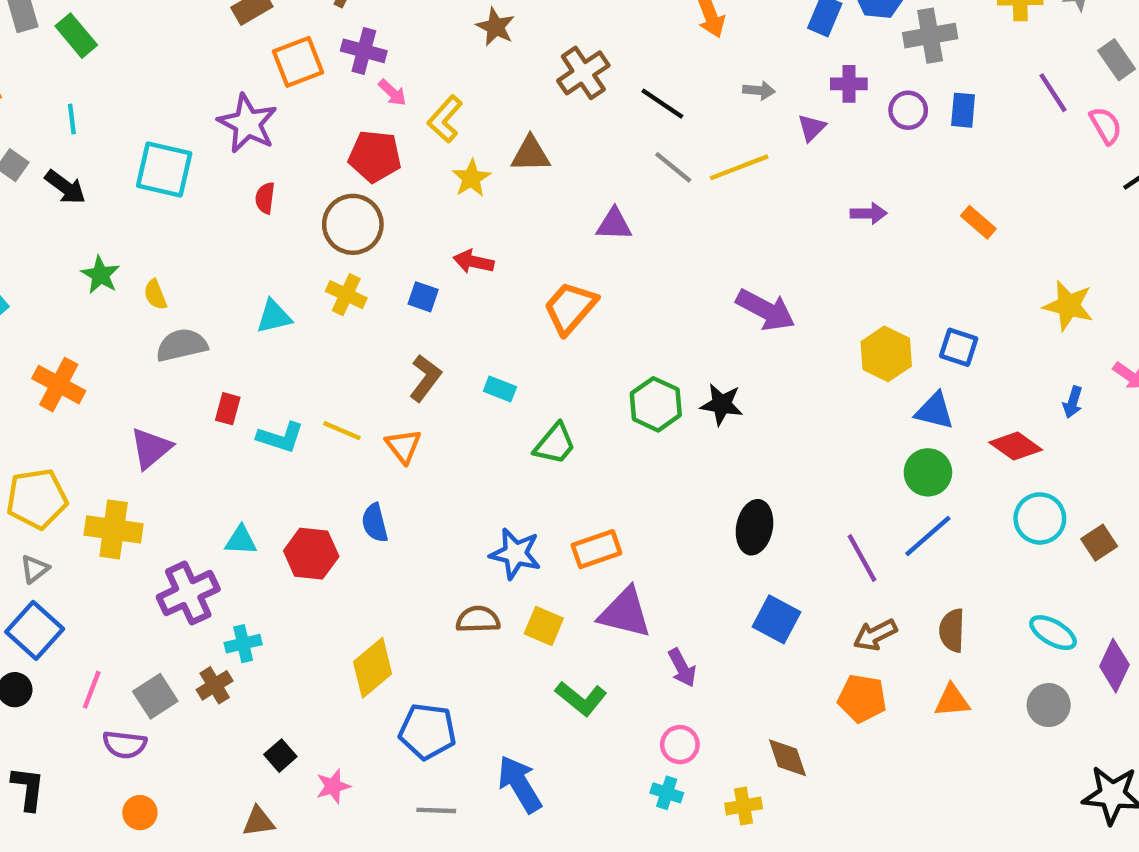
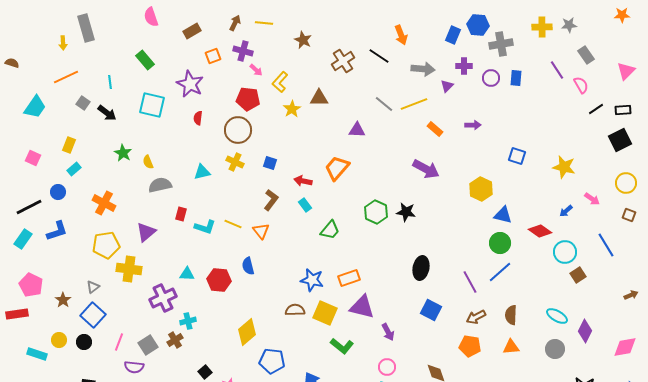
green rectangle: (76, 36) -> (145, 60), moved
orange square: (298, 62) -> (213, 56), size x0.7
gray arrow: (759, 90) -> (423, 69), size x1.6
black line: (662, 104) -> (379, 56), moved
orange rectangle: (978, 222) -> (435, 129), moved
red arrow: (474, 262) -> (303, 181), moved
blue square: (959, 347) -> (517, 156), moved
cyan rectangle: (500, 389) -> (305, 205), turned 32
blue arrow: (1073, 402) -> (566, 211), turned 32
yellow pentagon: (37, 499) -> (106, 245), moved
cyan circle: (1040, 518) -> (565, 252), moved
yellow square: (544, 626) -> (325, 313), size x1.4

